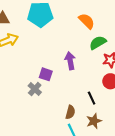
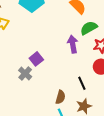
purple arrow: (70, 61) -> (73, 44), moved
purple square: (46, 74) -> (36, 59), turned 32

